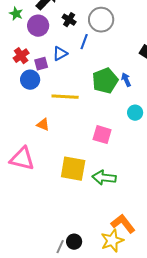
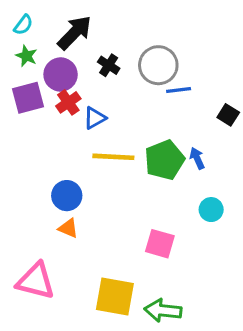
blue line: (84, 42) -> (179, 90), moved, turned 63
red cross: (21, 56) -> (68, 102), moved
purple square: (41, 64) -> (28, 98), moved, size x1.5
blue circle: (30, 80) -> (67, 196), moved
yellow line: (65, 97) -> (113, 157), moved

